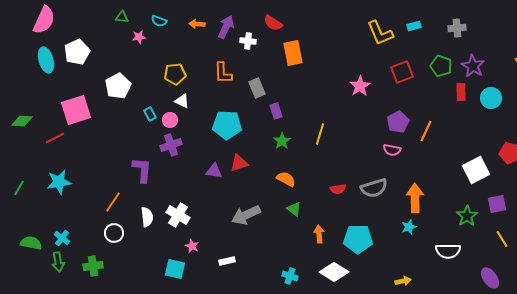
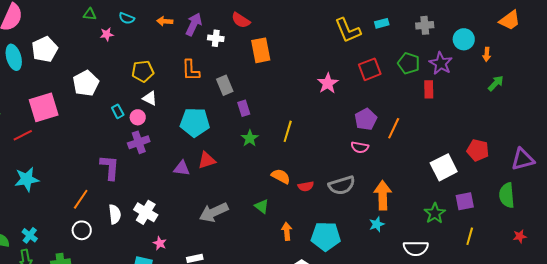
cyan circle: (491, 98) -> (464, 39), moved
orange semicircle: (286, 179) -> (281, 176), moved
yellow line: (502, 239) -> (470, 236), turned 48

